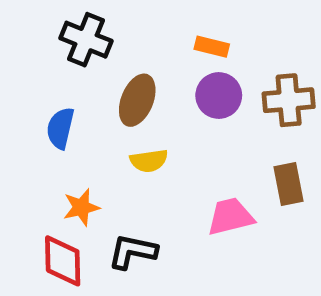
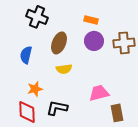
brown rectangle: (289, 184) -> (117, 113), moved

